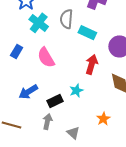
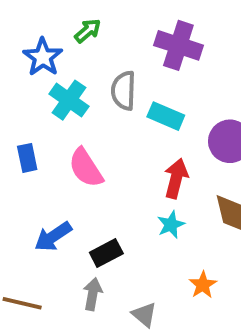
blue rectangle: (17, 51) -> (27, 158), turned -40
cyan star: (76, 91) -> (171, 225), moved

